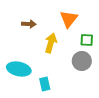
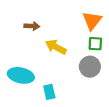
orange triangle: (69, 19) -> (92, 21), moved
yellow arrow: (51, 43) -> (56, 47), turned -78

